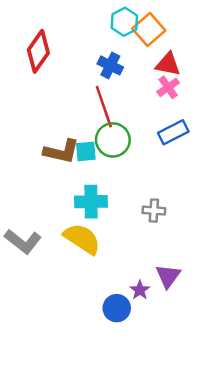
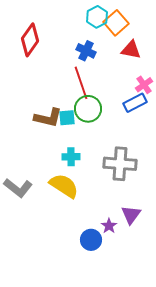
pink cross: (168, 87) -> (144, 85), moved
cyan cross: (91, 202) -> (71, 157), size x0.7
gray cross: (154, 211) -> (120, 164), size x1.8

